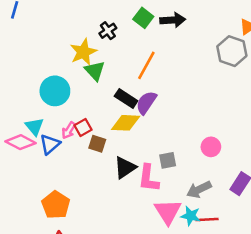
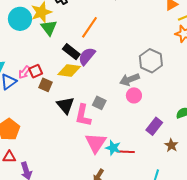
gray hexagon: (232, 51) -> (151, 61), moved
cyan circle: (55, 91) -> (20, 19), moved
gray square: (168, 160) -> (99, 103), turned 32
black triangle: (125, 168) -> (65, 105), turned -42
gray arrow: (199, 190) -> (130, 80), moved

